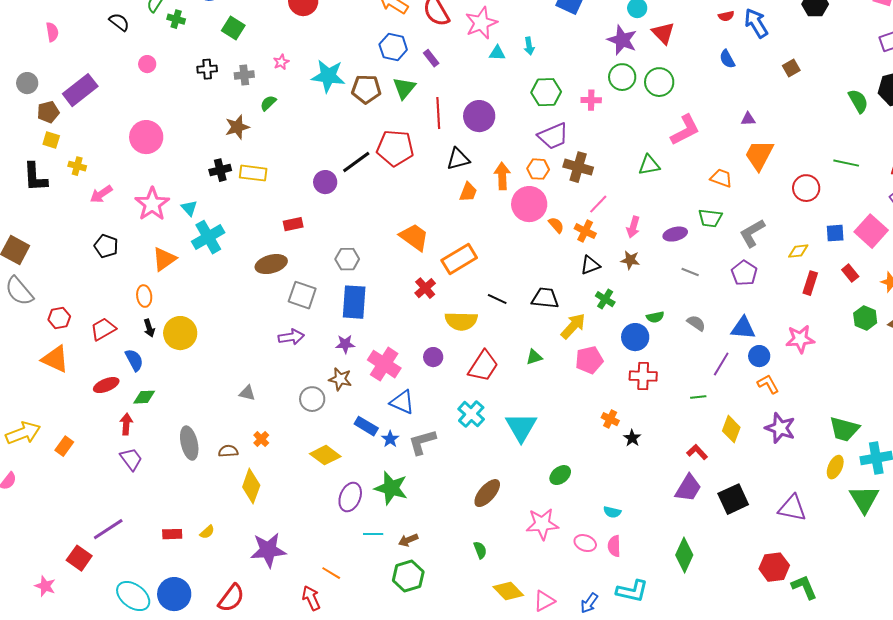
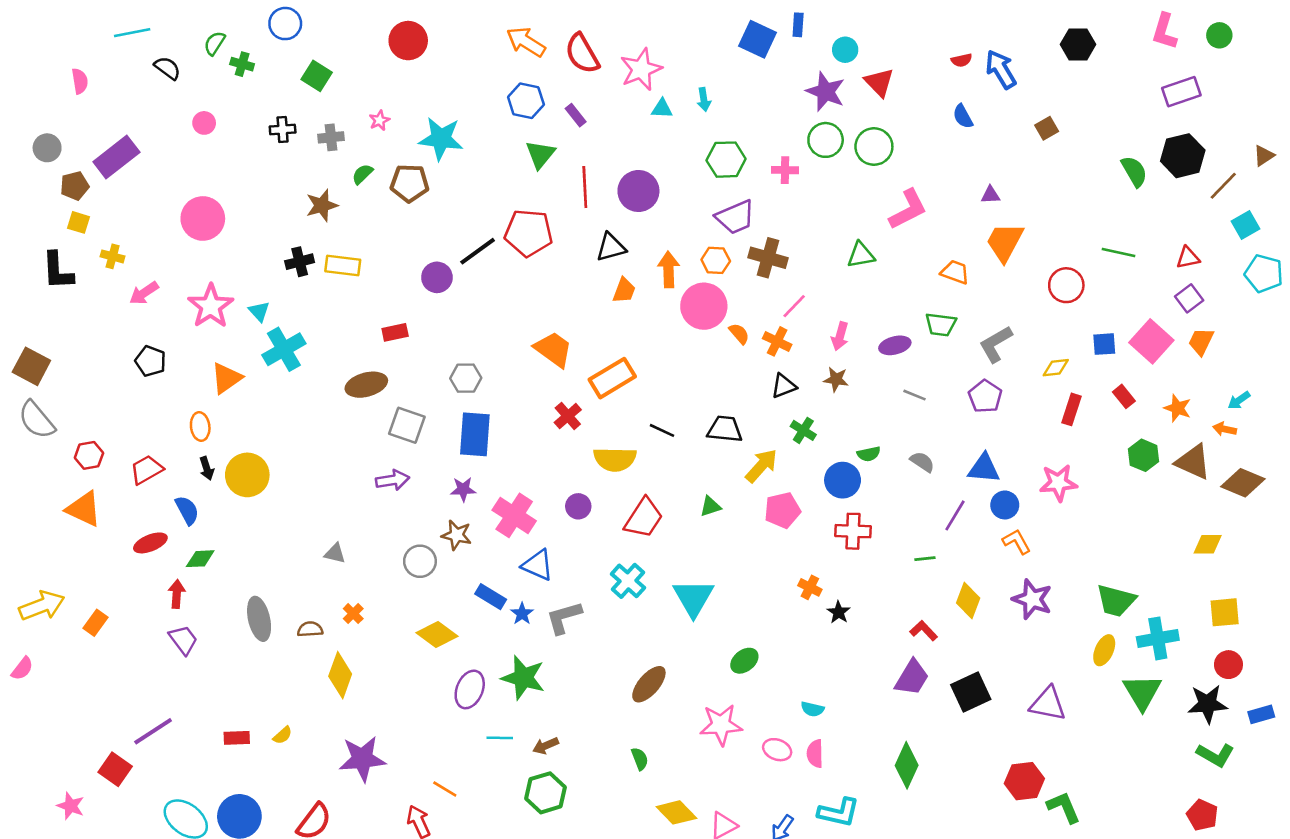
brown pentagon: (366, 89) -> (409, 183), moved

